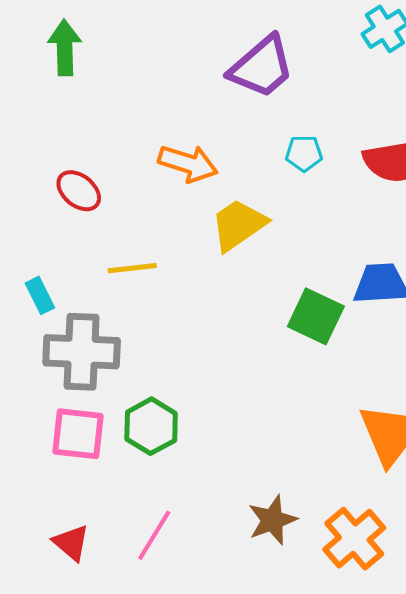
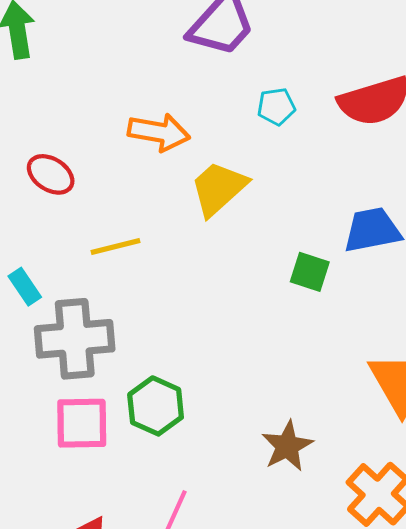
green square: (316, 316) -> (310, 272), size x0.7
brown star: (272, 520) -> (287, 446), moved

